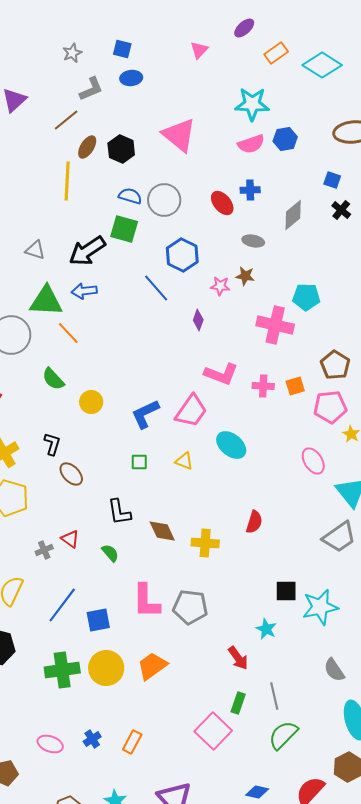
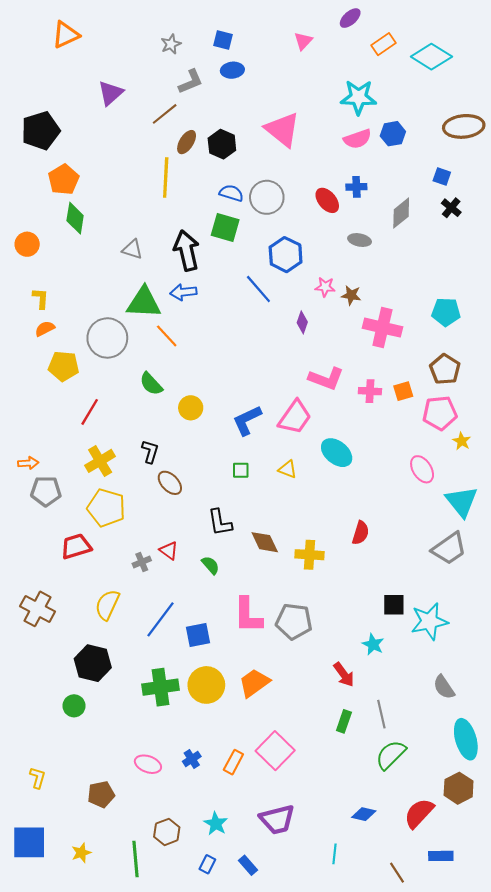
black arrow: (87, 251) -> (187, 250), turned 111
brown star: (245, 276) -> (351, 295), moved
cyan pentagon: (306, 297) -> (446, 312), moved
pink square: (213, 731) -> (275, 751), moved

